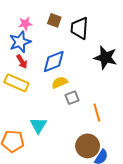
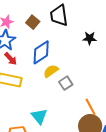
brown square: (54, 20) -> (33, 22), moved, turned 32
black star: (105, 58) -> (90, 38), size x0.6
orange line: (97, 113) -> (90, 107), moved

